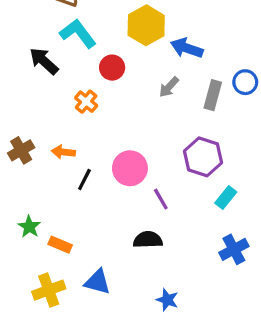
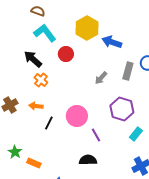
black arrow: (44, 61) -> (33, 59), moved
gray arrow: (169, 87) -> (101, 78), moved
orange cross: (86, 102) -> (41, 80), moved

